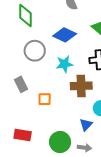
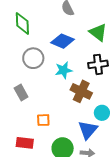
brown cross: (81, 86) -> (81, 91), turned 30
orange square: (45, 99) -> (43, 120), moved
blue triangle: (86, 125) -> (88, 130), size x1.5

